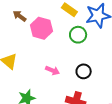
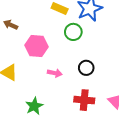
pink hexagon: (41, 28) -> (36, 46), moved

